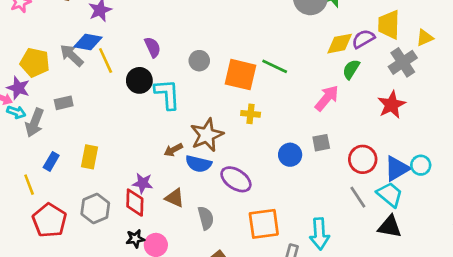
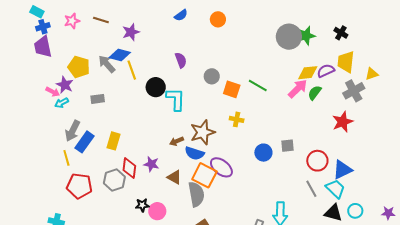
purple semicircle: (153, 47) -> (181, 60), moved
gray circle: (199, 61) -> (212, 76), moved
orange square: (241, 75) -> (232, 89), size x0.7
pink arrow: (327, 98) -> (298, 89), moved
cyan arrow: (16, 112) -> (62, 103), turned 128
gray arrow: (35, 123) -> (73, 131), moved
blue rectangle: (51, 161) -> (85, 142), size x1.5
cyan circle: (421, 165) -> (355, 211), moved
red diamond: (135, 203) -> (129, 168), moved
gray semicircle: (206, 218) -> (196, 194), size x1.4
red pentagon: (49, 220) -> (79, 186), turned -30
orange square: (264, 224) -> (204, 175), moved, turned 30

